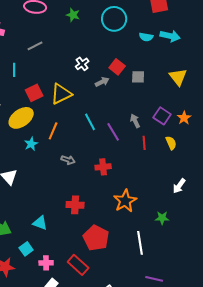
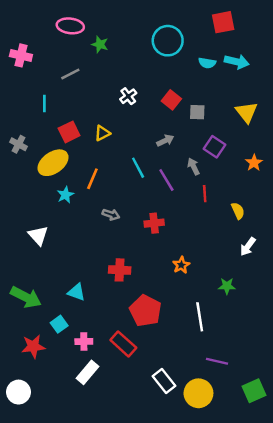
green star: (73, 15) -> (100, 44), moved
gray arrow: (102, 82) -> (165, 141), moved
yellow triangle: (61, 94) -> (102, 133), size x0.6
purple square: (162, 116) -> (215, 147), moved
yellow semicircle: (171, 143) -> (238, 211), moved
orange star: (125, 201) -> (181, 265), size x0.6

